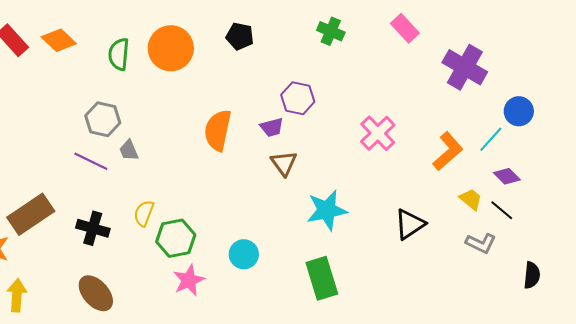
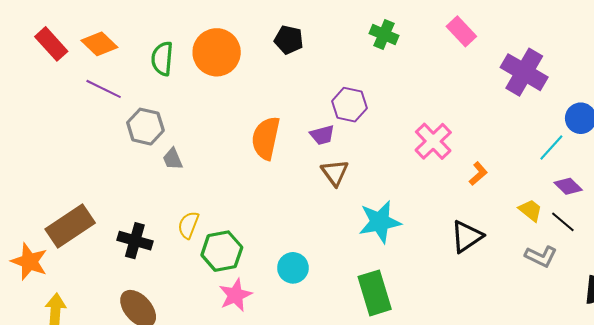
orange L-shape: (448, 151) -> (478, 174), moved, size x0.6
purple line: (91, 161) -> (104, 89), moved

